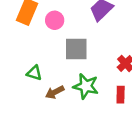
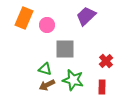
green triangle: (34, 73) -> (45, 69), moved

